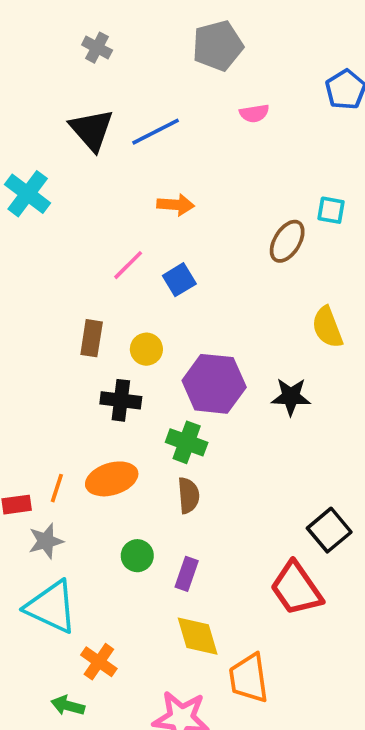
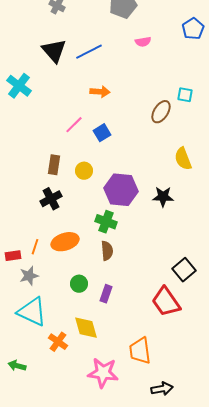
black cross: (121, 400) -> (51, 199), moved, turned -35
yellow diamond: (198, 636) -> (86, 328), moved
green arrow: (68, 706) -> (17, 366), moved

